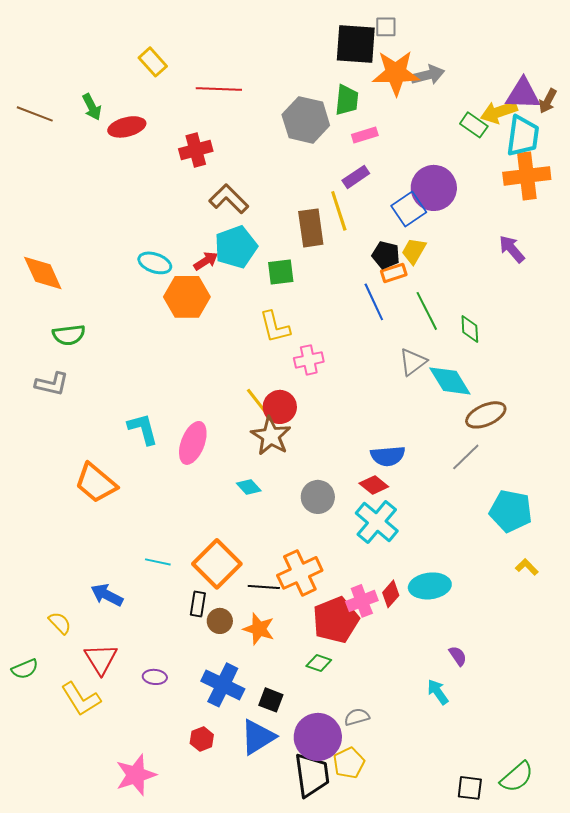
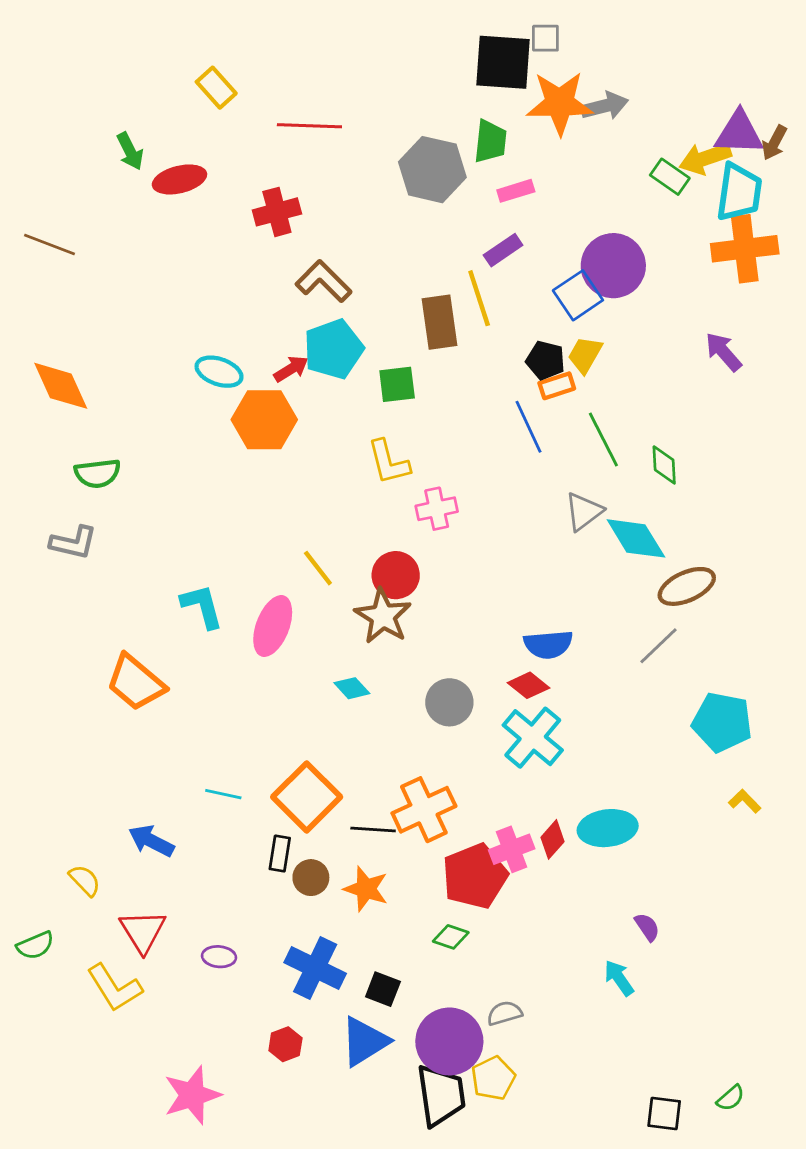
brown line: (35, 114) -> (49, 244), moved
yellow line: (257, 401) -> (318, 568), moved
green semicircle: (517, 777) -> (731, 1098), size x0.6

